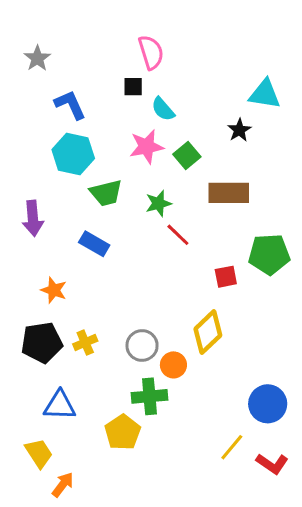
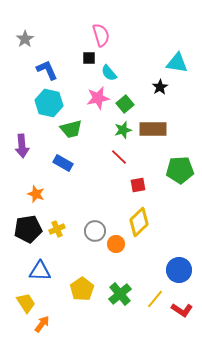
green star: (158, 203) -> (123, 130), moved
red square: (226, 277) -> (138, 185), moved
green cross: (150, 396) -> (120, 294), moved, turned -35

